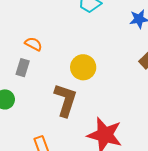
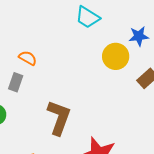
yellow circle: (83, 67) -> (116, 56), moved

